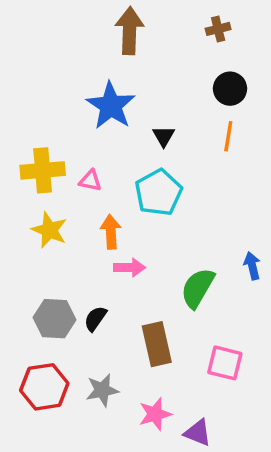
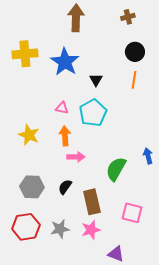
yellow cross: (43, 170) -> (25, 54), moved
pink triangle: (90, 181) -> (62, 108), moved
black semicircle: (95, 319) -> (65, 187), moved
pink star: (155, 414) -> (91, 230), moved

